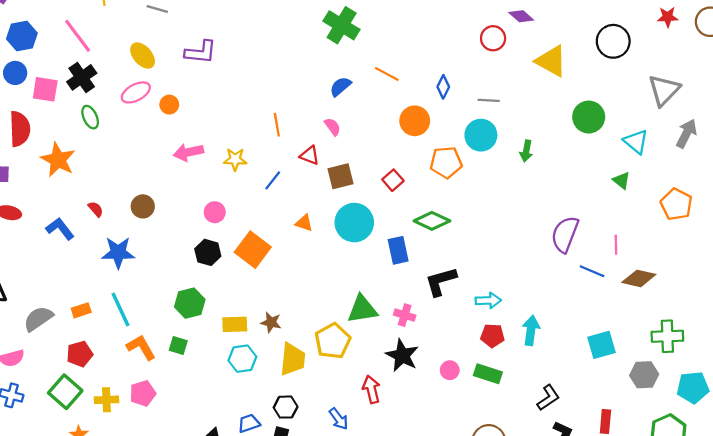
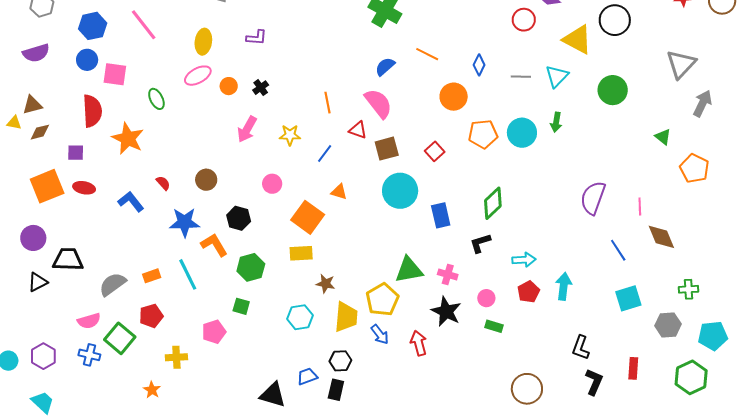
black circle: (613, 41) -> (615, 20), moved
purple L-shape: (201, 52) -> (256, 37), size x0.7
yellow ellipse: (143, 56) -> (203, 42), turned 50
black cross: (82, 77) -> (261, 88), moved, size x0.6
pink semicircle: (332, 127) -> (378, 103), size x1.8
cyan circle: (481, 135) -> (522, 133), moved
cyan triangle: (636, 142) -> (557, 76), moved, turned 35
pink arrow: (188, 152) -> (247, 129), turned -48
green triangle: (621, 180) -> (663, 137), moved
green diamond: (432, 221) -> (493, 203), moved, turned -68
orange triangle: (304, 223) -> (339, 192), moved
black hexagon: (208, 252) -> (239, 218), moved
blue line: (592, 271) -> (618, 250), moved, turned 35
brown diamond: (639, 278) -> (661, 237), turned 56
black L-shape: (441, 281) -> (480, 243), size x0.7
yellow rectangle: (235, 324) -> (301, 253), moved
red pentagon: (492, 336) -> (528, 292), turned -30
green cross: (667, 336) -> (689, 289), size x0.7
orange L-shape: (141, 347) -> (214, 245), moved
pink circle: (450, 370) -> (486, 298), moved
green rectangle: (488, 374) -> (494, 326), moved, size x0.7
green square: (65, 392) -> (120, 338), moved
pink pentagon: (143, 393) -> (214, 332), moved
black L-shape: (548, 398) -> (581, 348), turned 145
blue arrow: (339, 419) -> (380, 334), moved

